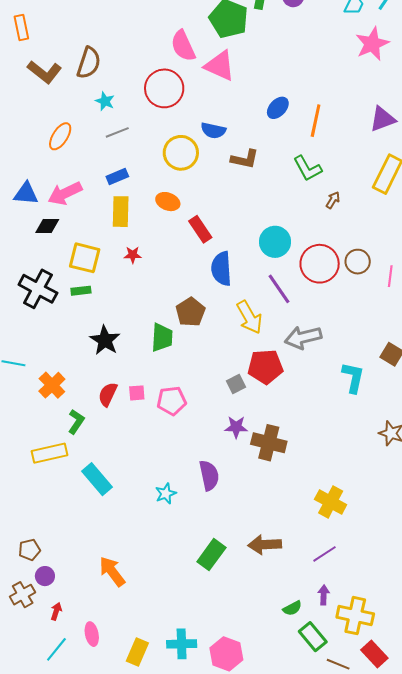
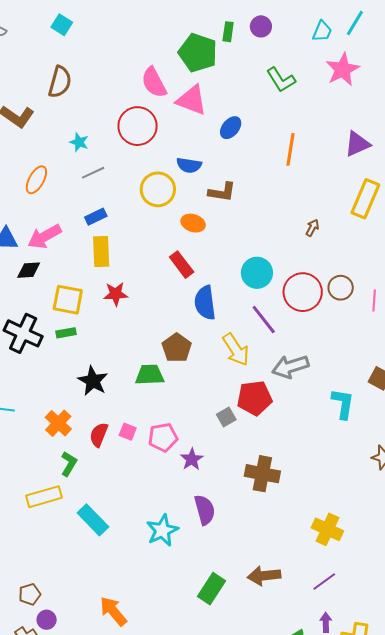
brown semicircle: (89, 63) -> (60, 82), moved
blue ellipse: (278, 108) -> (231, 128), moved
green L-shape: (308, 168) -> (281, 80), moved
orange ellipse: (168, 202) -> (193, 223), moved
red star: (133, 255) -> (116, 294), size x1.4
green trapezoid: (162, 337) -> (150, 375), turned -92
orange cross: (52, 385) -> (58, 423), moved
pink square: (137, 393) -> (128, 432), turned 30
purple star: (236, 427) -> (192, 459), moved, turned -30
cyan star: (166, 494) -> (162, 530), size x1.5

